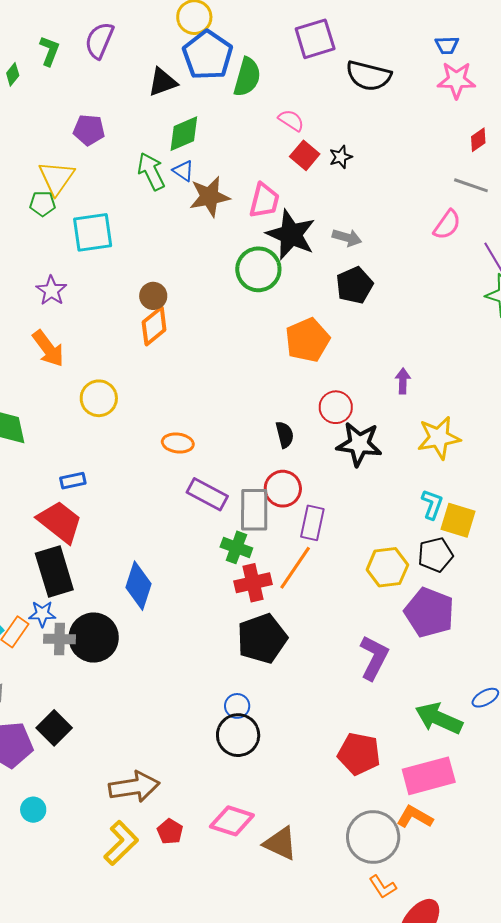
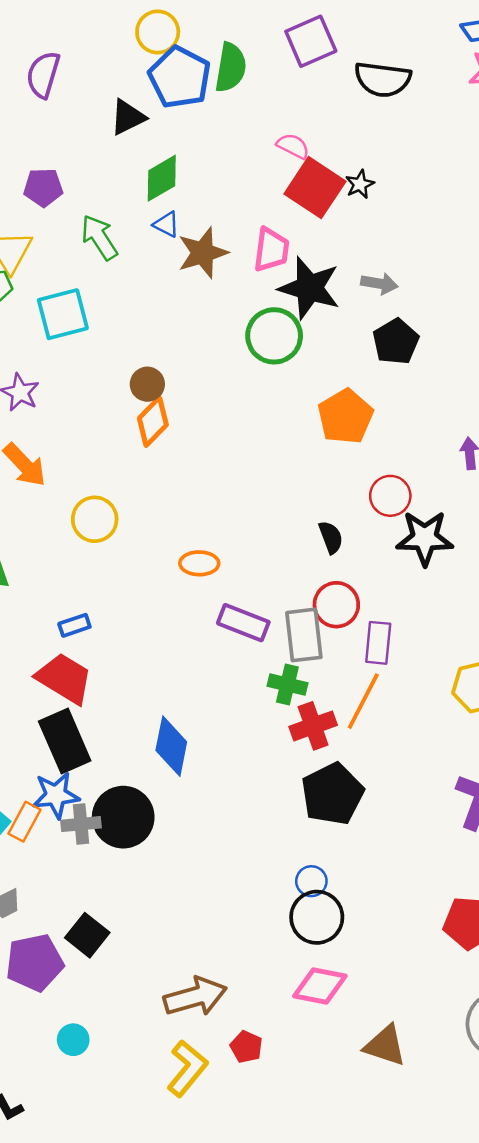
green semicircle: (247, 77) -> (231, 67), moved
red square: (305, 155) -> (315, 188), size x1.6
green arrow: (151, 171) -> (99, 237), moved
blue star: (42, 614) -> (56, 795), size x1.4
pink diamond: (232, 821) -> (320, 986), moved

